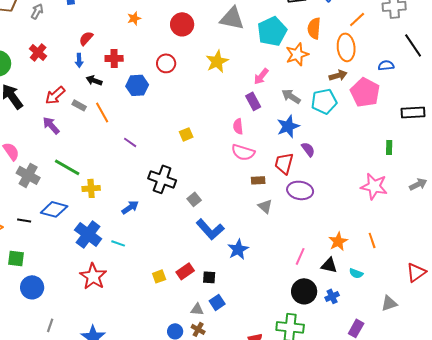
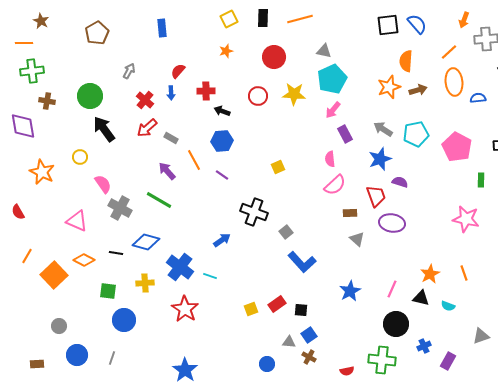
gray arrow: (37, 11) -> (129, 71), moved
gray triangle: (232, 18) -> (324, 51), size x0.6
cyan pentagon: (272, 31) -> (332, 79), moved
orange ellipse: (346, 47) -> (454, 82), moved
red cross: (38, 52) -> (145, 100), moved
yellow star: (217, 61) -> (294, 94), moved, turned 30
brown arrow: (338, 75) -> (418, 90), moved
pink arrow: (261, 76) -> (333, 110), moved
black arrow: (94, 80) -> (222, 111), moved
blue hexagon: (137, 85) -> (222, 141), moved
pink pentagon: (365, 92) -> (457, 147), moved
orange line: (102, 112) -> (194, 160), moved
purple arrow: (51, 125) -> (167, 171), moved
purple semicircle: (308, 149) -> (400, 182), turned -35
pink semicircle: (243, 152) -> (335, 185), turned -60
red trapezoid: (284, 163) -> (376, 196), turned 145
yellow cross: (91, 188) -> (145, 283), moved
blue star: (238, 249) -> (350, 291), moved
blue cross: (332, 296) -> (424, 346), moved
gray line: (50, 325) -> (112, 358), moved
brown cross: (198, 329) -> (309, 357), moved

